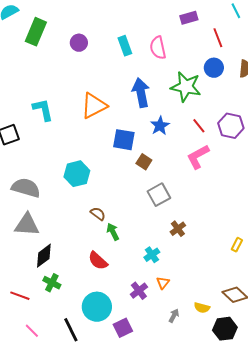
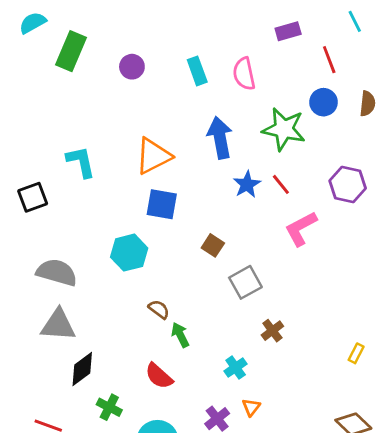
red line: (199, 126) -> (281, 184), moved
blue square: (124, 140) -> (162, 204), moved
brown square: (144, 162) -> (213, 245), moved
green cross: (52, 283) -> (109, 407), moved

